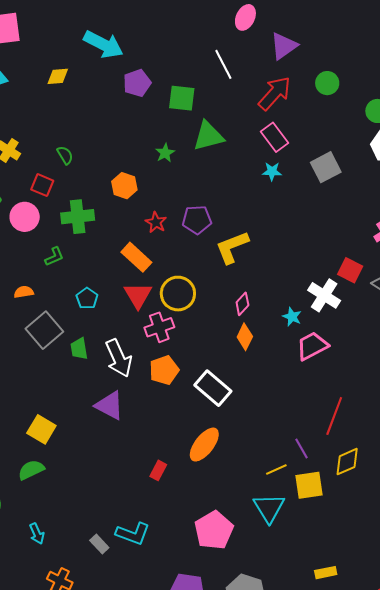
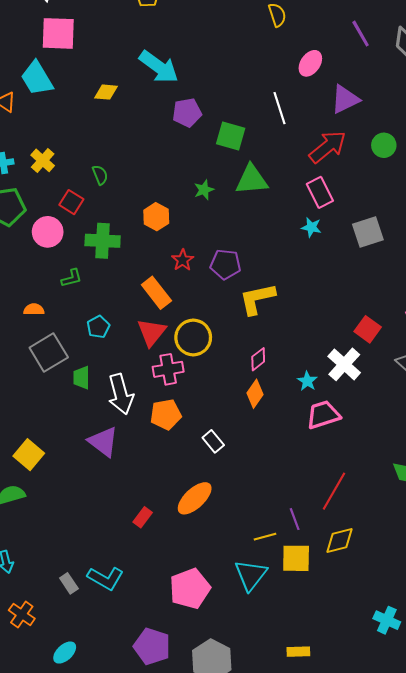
red square: (350, 270) -> (368, 329), moved
white rectangle: (213, 388) -> (213, 441), size x0.6

